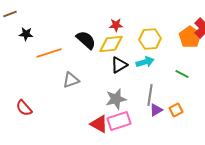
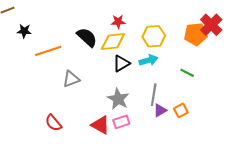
orange pentagon: (190, 37) -> (195, 34), turned 30
gray star: (116, 99) -> (118, 99), turned -30
red semicircle: (24, 108) -> (53, 123), moved
pink rectangle: (119, 121) -> (121, 122), size x0.7

